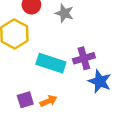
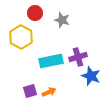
cyan rectangle: (51, 63) -> (51, 61), turned -30

